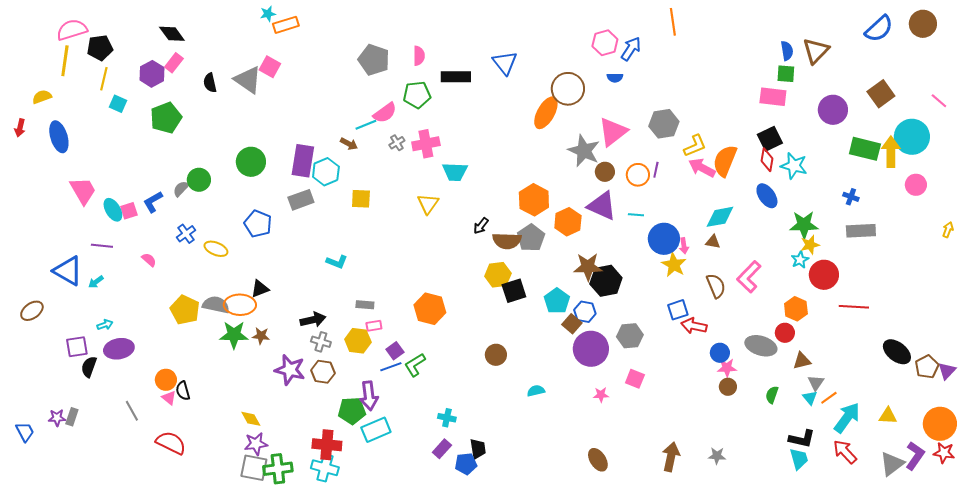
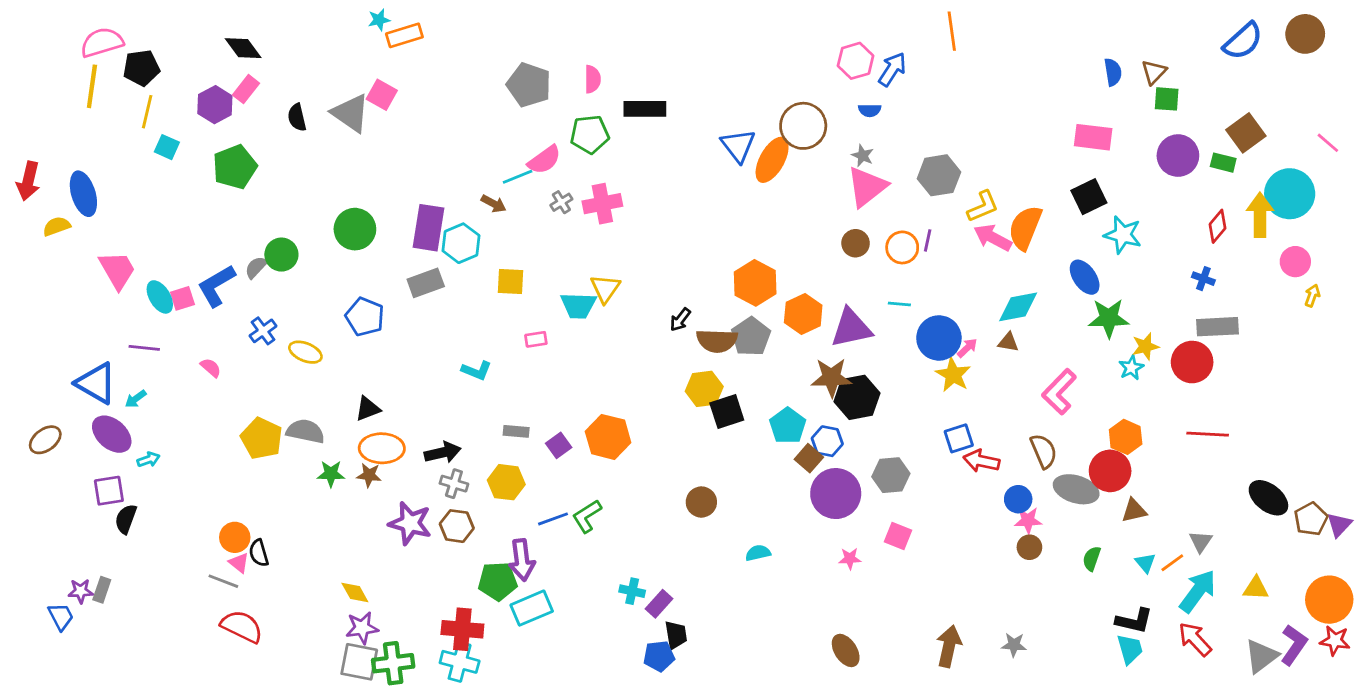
brown triangle: (816, 51) -> (1154, 72), size x0.7
blue triangle: (505, 63) -> (738, 146), moved
green square: (786, 74) -> (1167, 99), moved
yellow semicircle: (42, 97) -> (57, 226), moved
red arrow: (20, 128) -> (28, 181), size x1.5
green rectangle: (865, 149) -> (1223, 163), moved, size x0.6
gray star: (584, 151) -> (863, 156), moved, size x0.5
red diamond: (767, 160) -> (1218, 226), moved, turned 30
cyan trapezoid: (455, 172) -> (578, 305), moved
blue L-shape: (153, 202) -> (216, 286), size x1.4
purple triangle: (602, 206) -> (851, 328), moved, turned -36
green star: (804, 225) -> (1109, 318), moved
yellow arrow: (948, 230) -> (1312, 296), moved
pink arrow: (684, 246) -> (967, 348), turned -126
red circle: (824, 275) -> (1192, 362), moved
brown semicircle: (716, 286) -> (1044, 451), moved
orange ellipse: (240, 305) -> (382, 448), moved
pink rectangle: (374, 326) -> (536, 339), moved
red circle: (785, 333) -> (1110, 471), size x1.5
green star: (234, 335) -> (331, 474), size x0.7
purple ellipse: (119, 349) -> (112, 434), moved, turned 52
purple square: (395, 351) -> (559, 445), moved
gray triangle: (816, 383) -> (1201, 542), moved
gray line: (132, 411) -> (223, 581), moved, turned -40
blue trapezoid: (25, 432) -> (61, 617), moved
purple rectangle: (442, 449) -> (659, 604), moved

